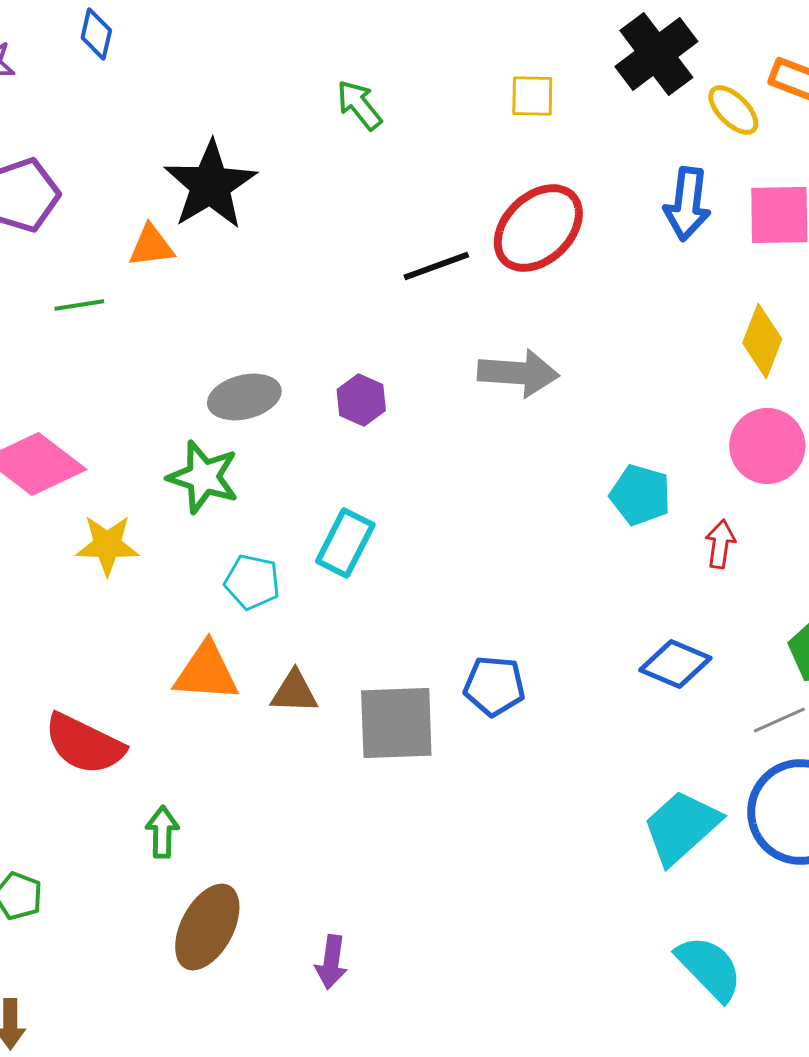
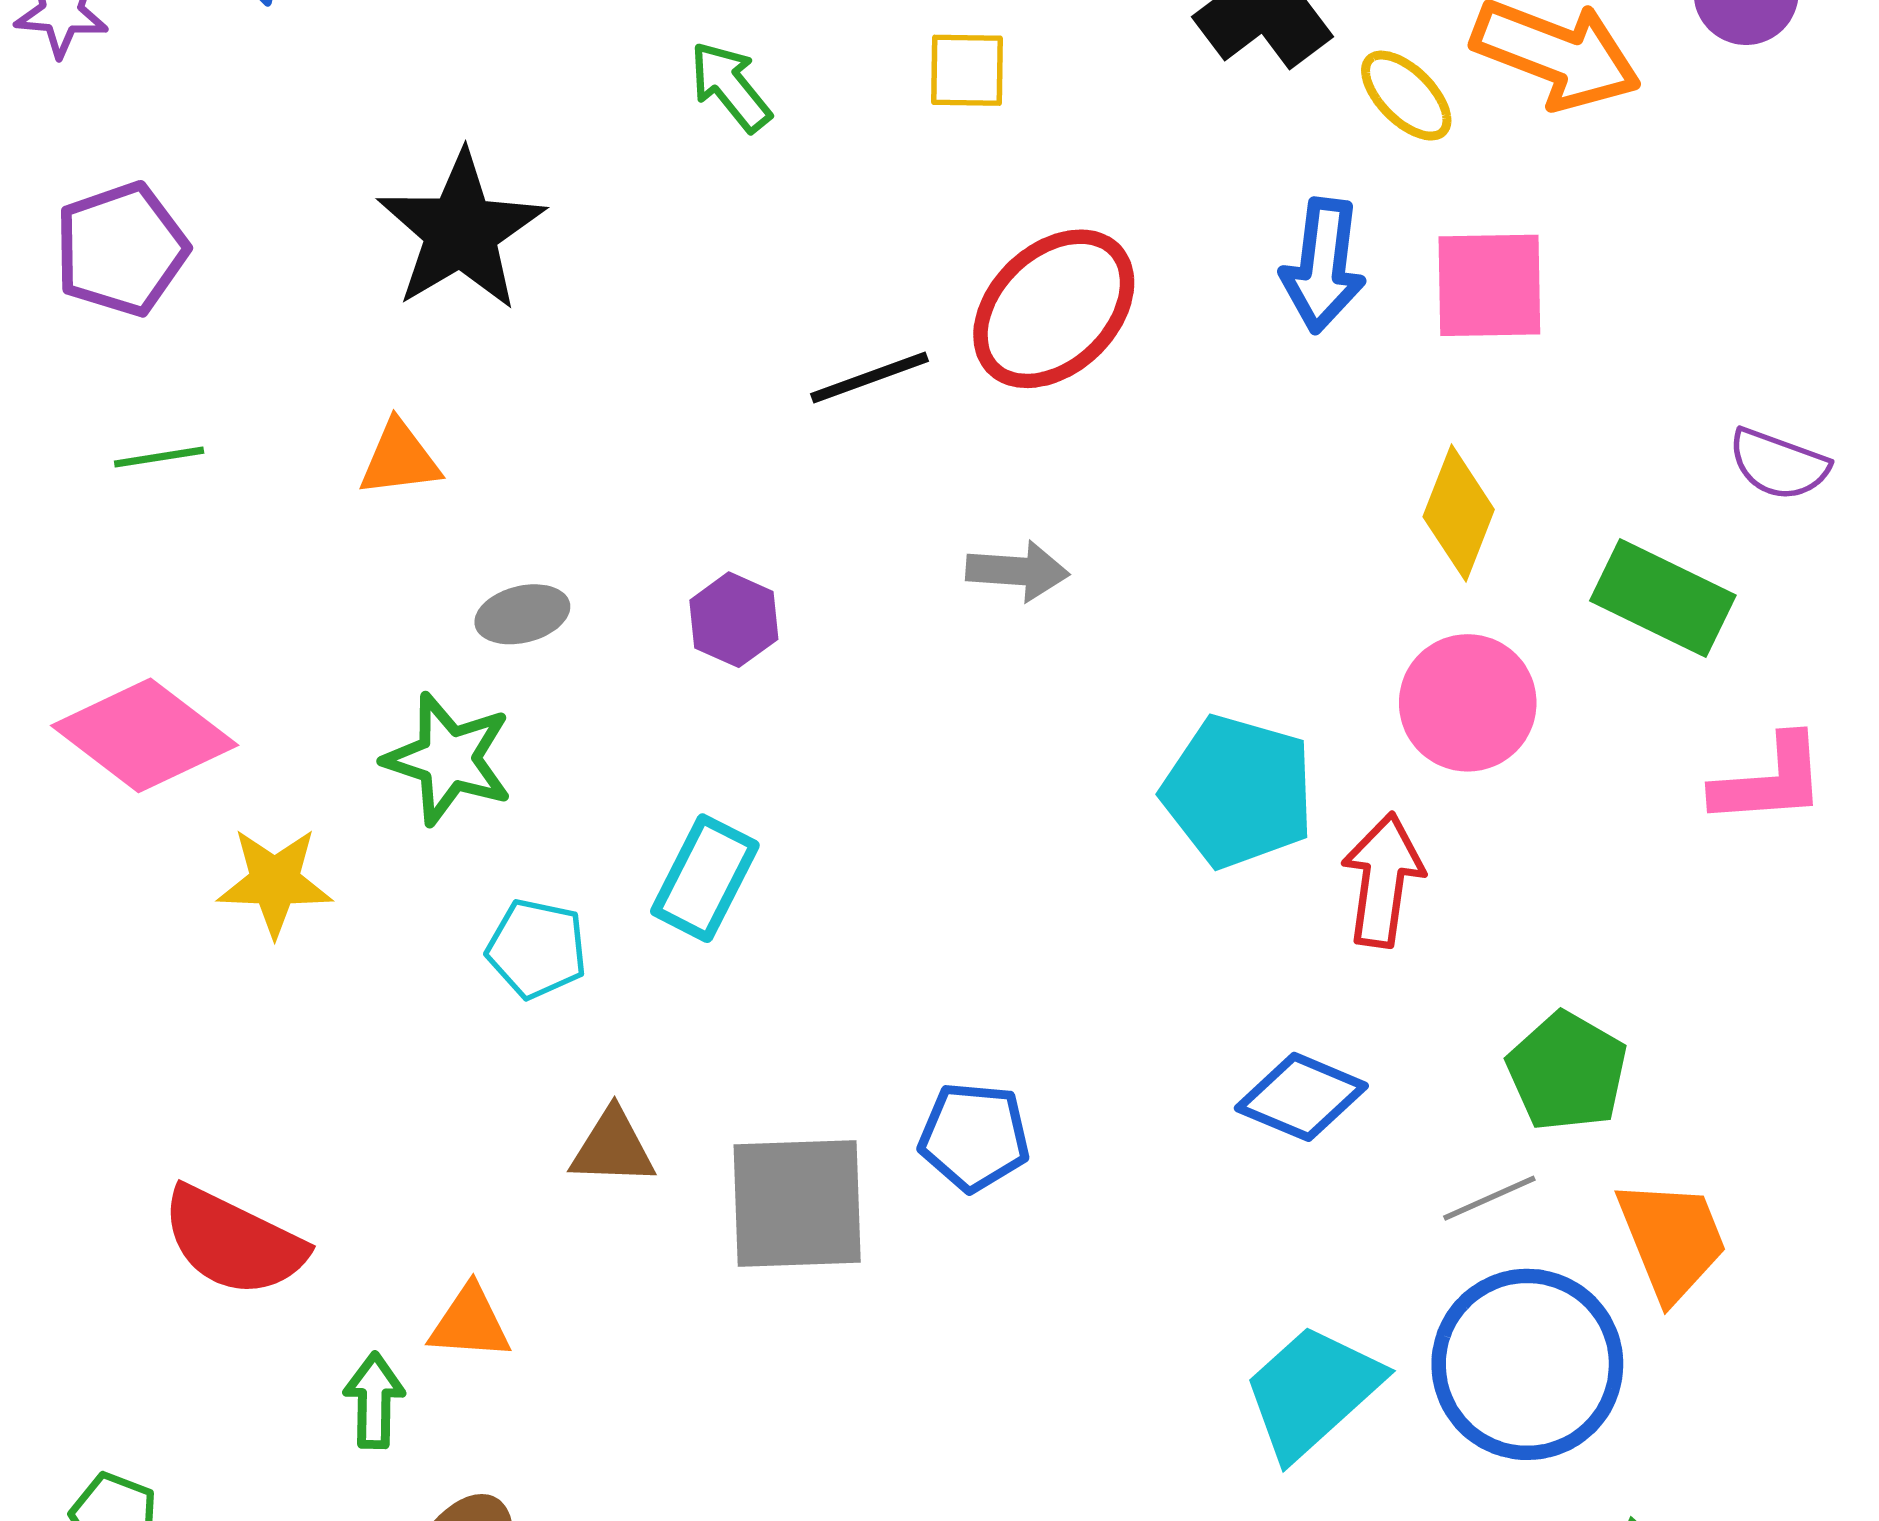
yellow square: (532, 96) -> (967, 70), moved
orange triangle: (151, 246) -> (399, 459), moved
green line: (79, 305) -> (159, 457), moved
gray arrow: (518, 373) -> (1018, 571), size x0.7
gray ellipse: (244, 397) -> (522, 614), size x0.7
cyan pentagon: (640, 495) -> (1238, 791), size x1.4
red arrow: (720, 544) -> (1383, 880), size x1.5
orange triangle: (206, 672) -> (470, 1323), moved, size x0.7

